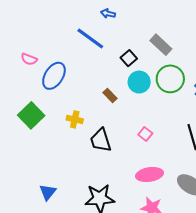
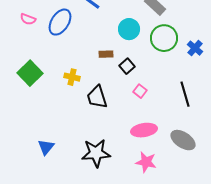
black square: (129, 58) -> (127, 66), moved
blue ellipse: (54, 76) -> (60, 22), moved
cyan circle: (139, 82) -> (129, 29), moved
brown rectangle: (110, 96) -> (106, 54), turned -48

